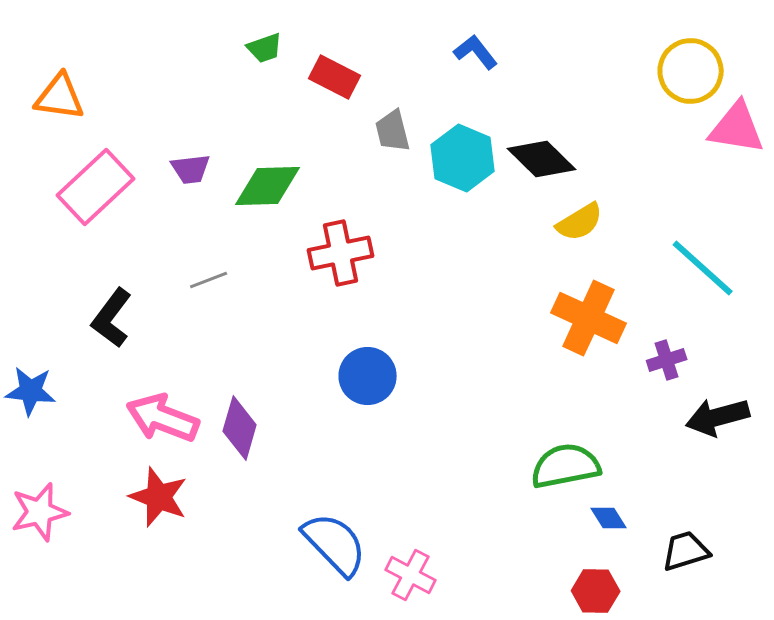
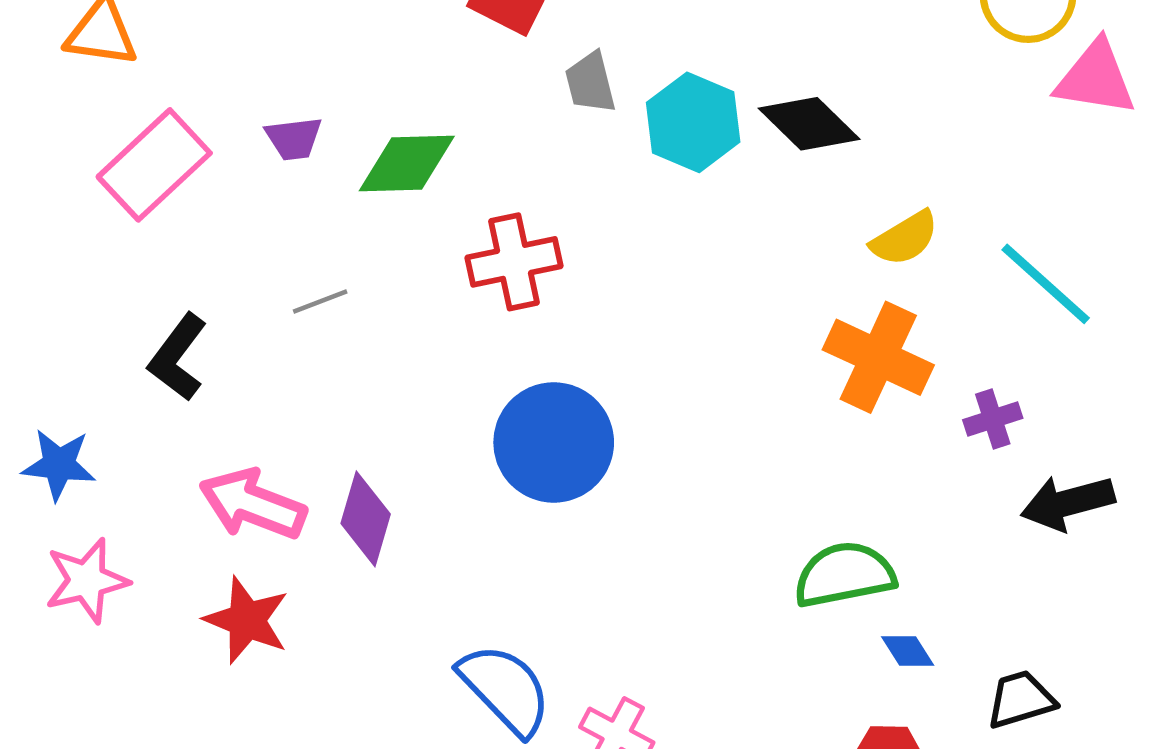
yellow semicircle: (580, 222) -> (905, 238), moved
blue circle: (368, 376) -> (554, 442), size x1.4
pink star: (40, 512) -> (87, 581), moved

